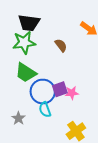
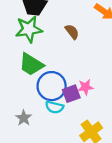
purple square: (60, 89) -> (71, 94), moved
cyan semicircle: (45, 110) -> (54, 107), turned -56

